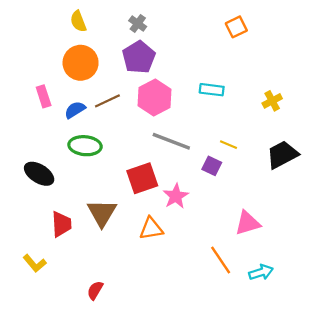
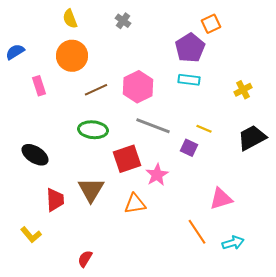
purple pentagon: (139, 57) -> (190, 48), moved
blue semicircle: (75, 110) -> (15, 52), moved
green ellipse: (85, 146) -> (93, 130), moved

